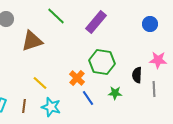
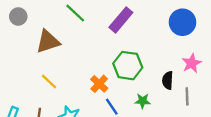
blue circle: (150, 24) -> (182, 22), size x1.5
pink star: (158, 60) -> (192, 63), turned -30
yellow line: (40, 83) -> (49, 82), moved

